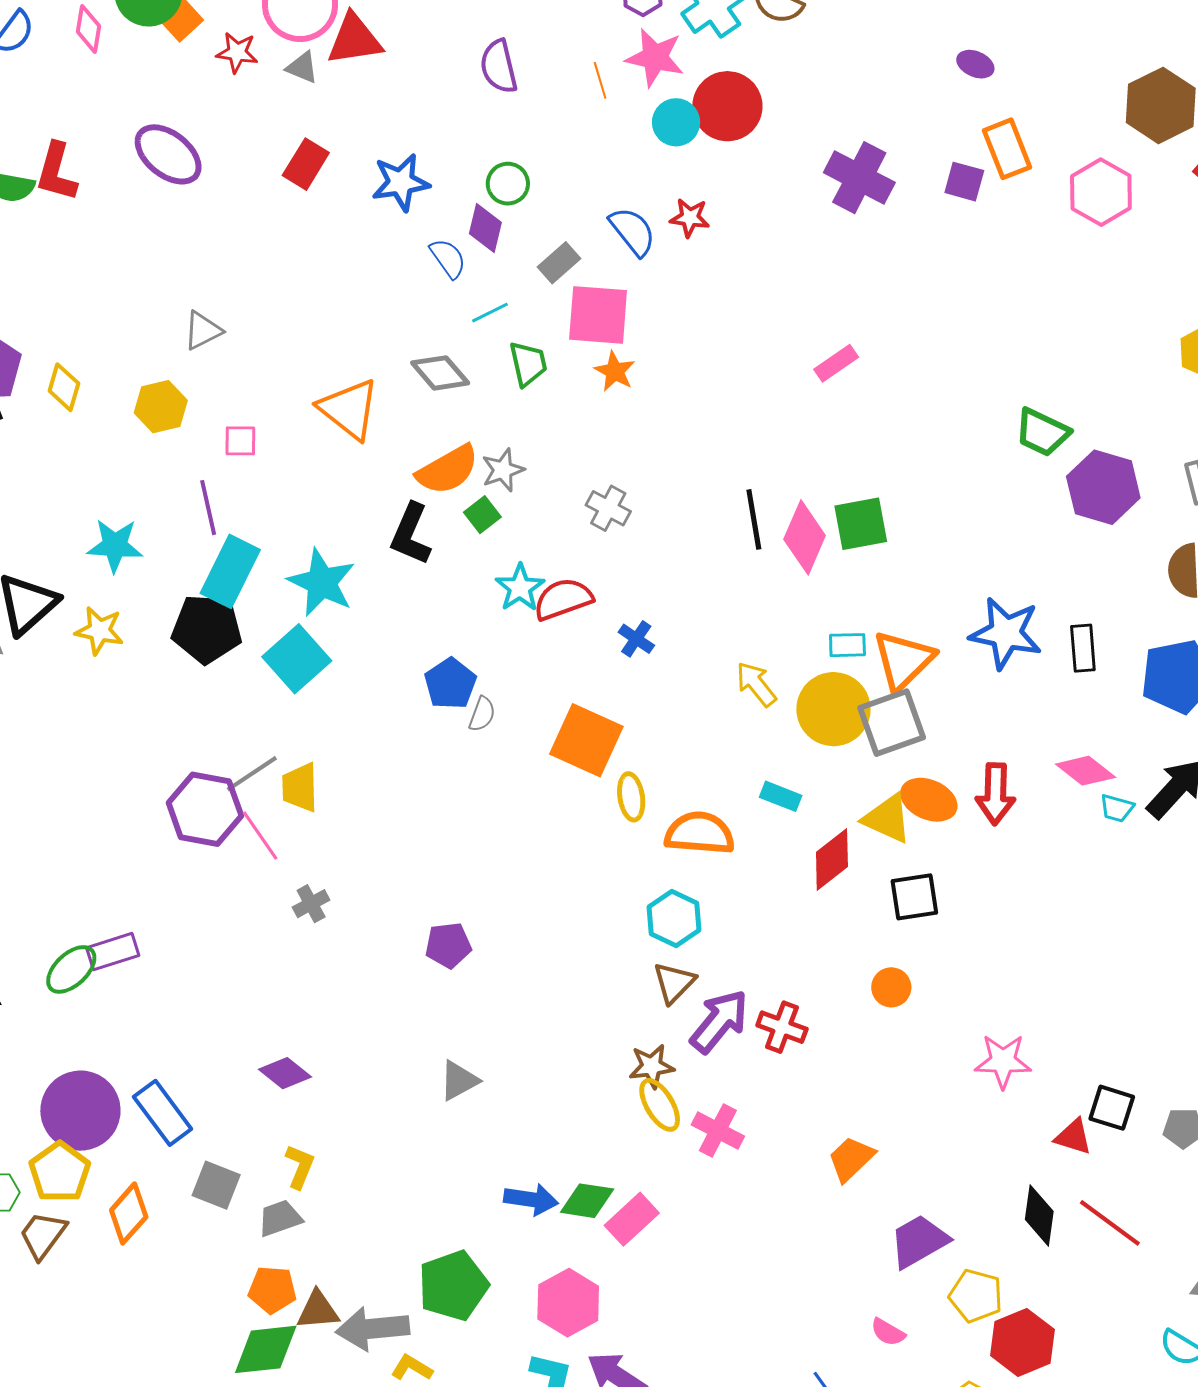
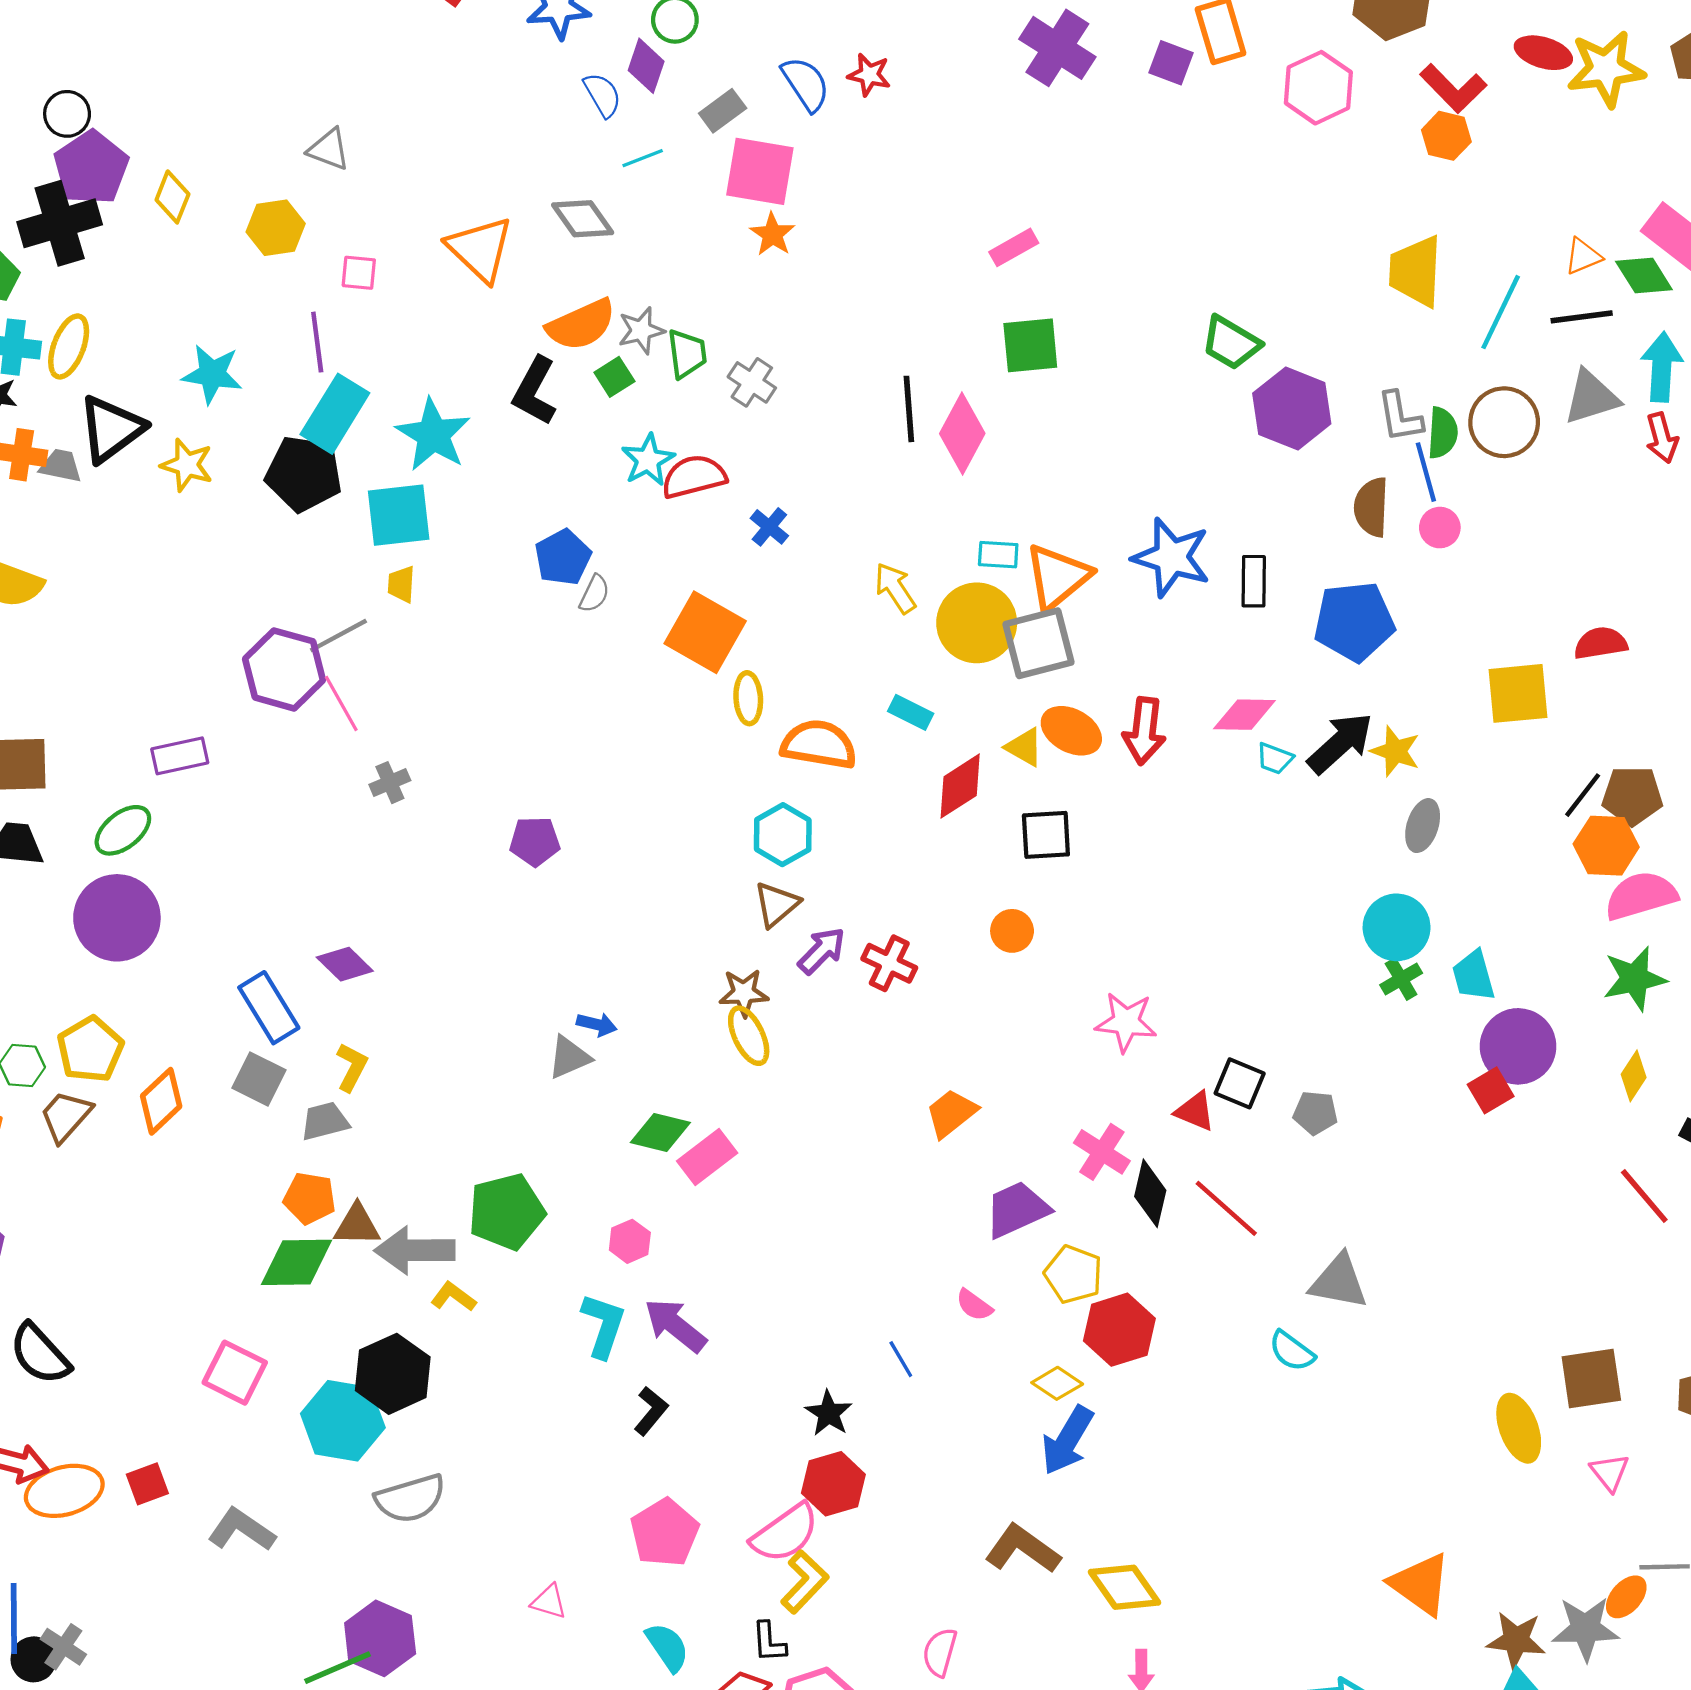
gray triangle: (203, 331) -> (329, 149), turned 42
green trapezoid: (528, 364) -> (687, 354), moved
green square: (861, 524) -> (1030, 345), moved
cyan square: (297, 659) -> (399, 515), turned 30
pink diamond: (1086, 771) -> (1244, 715), turned -42
yellow trapezoid: (300, 787) -> (401, 584), moved, size x0.7
yellow triangle: (887, 819) -> (1024, 747), size x0.7
purple rectangle: (113, 952) -> (180, 756), moved
purple arrow: (719, 1021) -> (822, 951), size x0.7
gray triangle: (459, 1080) -> (569, 1057), moved
purple circle: (80, 1111) -> (117, 918), moved
blue rectangle: (163, 1113) -> (269, 1008), moved
pink cross: (718, 1130) -> (1102, 1152), moved
blue arrow: (531, 1199) -> (597, 1024), moved, size x0.7
pink hexagon: (568, 1303) -> (630, 1241), size x0.6

